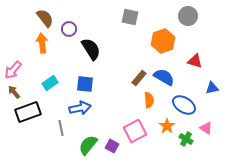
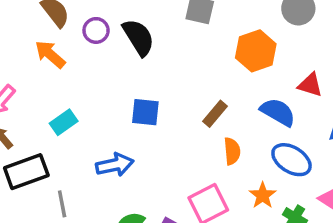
orange arrow: (42, 43) -> (50, 54), turned -42
black semicircle: (91, 49) -> (139, 37), moved
blue semicircle: (164, 77) -> (278, 112), moved
blue square: (85, 84) -> (145, 112), moved
gray line: (61, 128) -> (62, 204), moved

